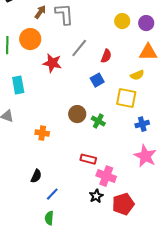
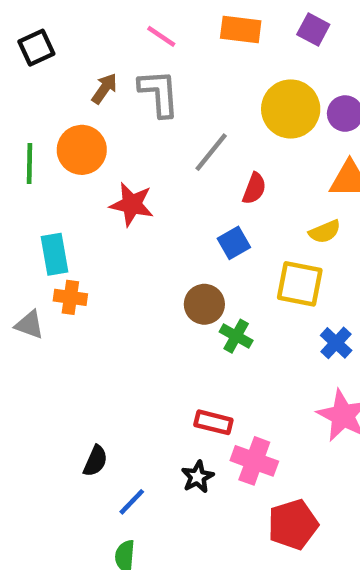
yellow circle: (122, 21) -> (291, 109), size x1.6
gray line: (79, 48) -> (211, 152), moved
brown circle: (77, 114) -> (204, 304), moved
blue cross: (142, 124) -> (336, 343), turned -32
orange cross: (42, 133) -> (70, 297), moved
black star: (96, 196) -> (198, 477), moved

